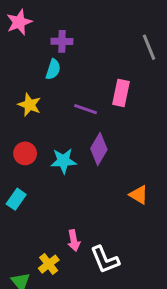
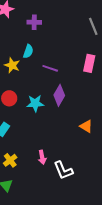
cyan semicircle: (53, 69) -> (28, 51), moved
pink rectangle: (121, 93) -> (89, 63), moved
yellow cross: (49, 264) -> (10, 160), moved

